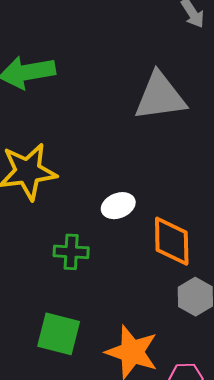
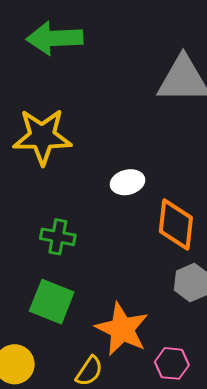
green cross: (71, 252) -> (58, 237), moved

